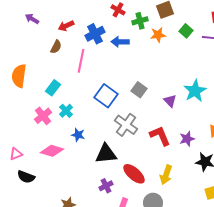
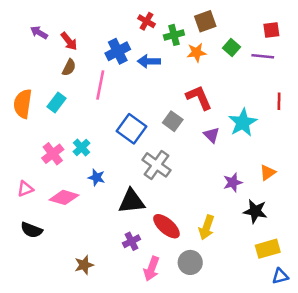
red arrow: (66, 26) -> (69, 41), moved, turned -105
cyan rectangle: (53, 88) -> (57, 102), moved
red L-shape: (160, 136) -> (199, 97), moved
pink triangle: (16, 154) -> (25, 189), moved

